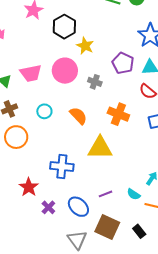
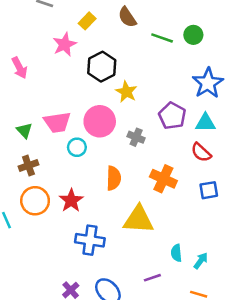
cyan circle: (44, 111) -> (77, 147), moved
orange semicircle: (78, 116) -> (114, 178), turned 42
red star: (29, 187) -> (71, 200), moved
purple line: (106, 194) -> (152, 278), moved
cyan semicircle: (134, 194) -> (176, 253), moved, turned 48

